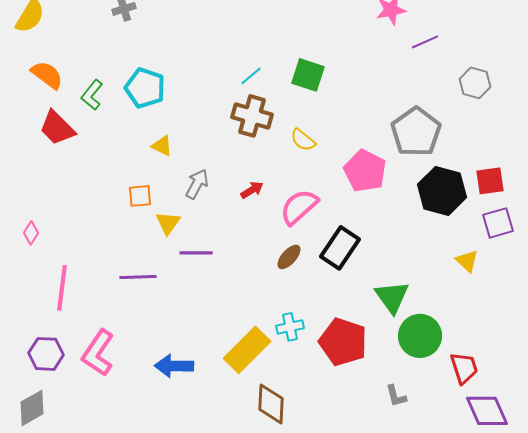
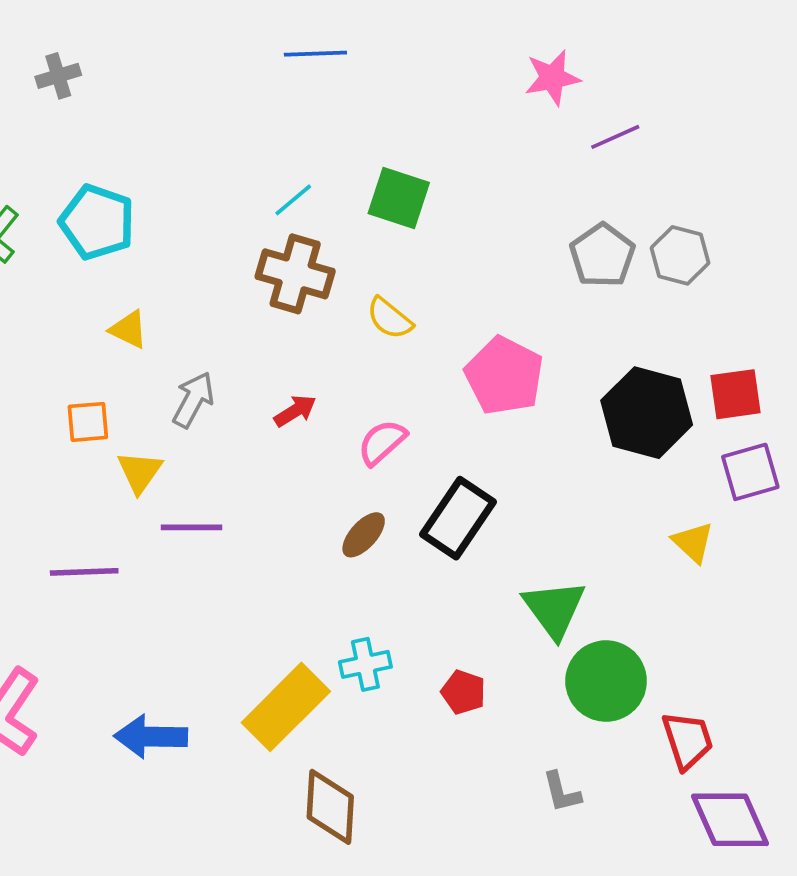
gray hexagon: (475, 83) -> (680, 255), moved
gray pentagon: (416, 132) -> (602, 255), moved, size x0.7
pink semicircle: (299, 207) -> (382, 442), size x0.7
red pentagon: (343, 342) -> (464, 692), size x0.5

